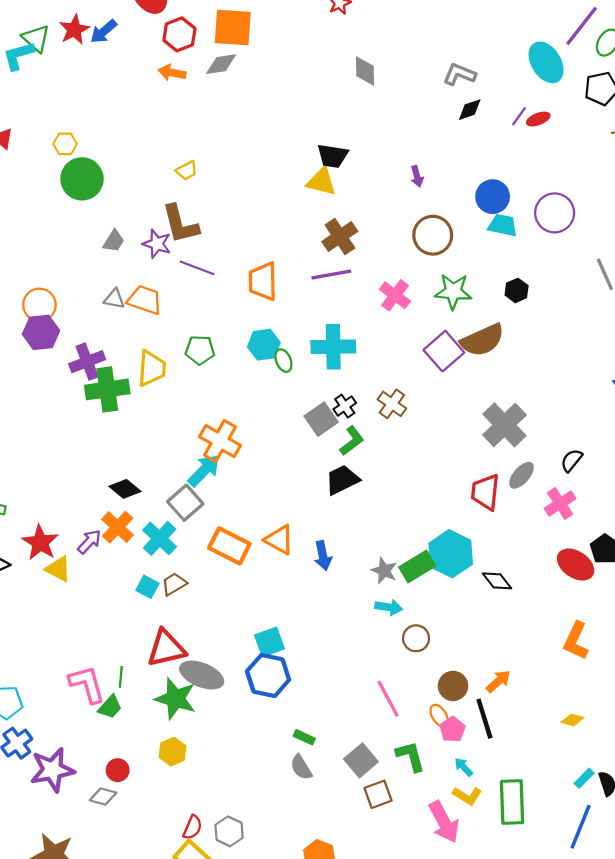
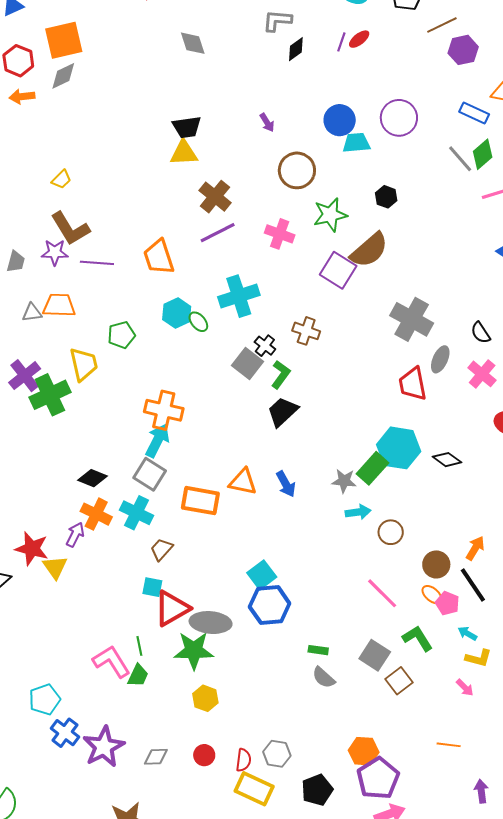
black semicircle: (571, 460) -> (481, 333), turned -55
yellow triangle: (58, 569) -> (55, 567), turned 44
cyan square: (147, 587) -> (152, 587), moved
red circle: (118, 770) -> (204, 755), moved
pink arrow: (444, 822) -> (465, 688), size x0.5

